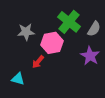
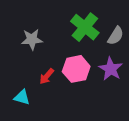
pink hexagon: (52, 43) -> (76, 69), moved

